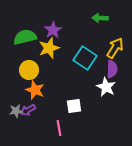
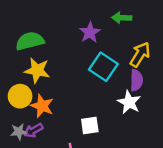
purple star: (53, 30) -> (90, 32), moved
yellow star: (49, 48) -> (37, 70), moved, turned 30
yellow circle: (29, 70) -> (20, 96), moved

